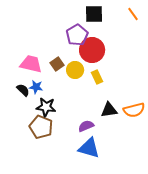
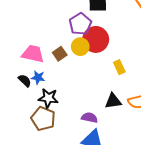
yellow circle: (75, 70) -> (80, 47), moved
yellow rectangle: (97, 77) -> (119, 67), moved
purple semicircle: (86, 126) -> (89, 118), turned 35

